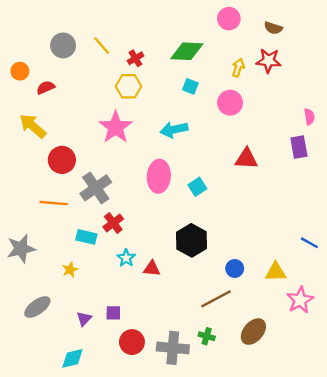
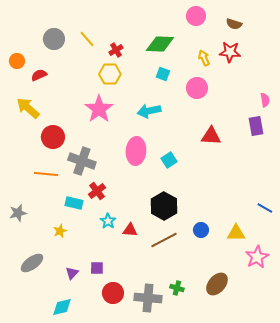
yellow arrow: (238, 68) -> (204, 58), turned -42
gray cross: (96, 188) -> (82, 161), turned -36
gray star: (21, 249) -> (18, 213), size x0.7
brown line: (216, 299) -> (164, 240), moved

